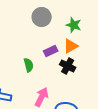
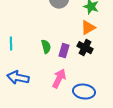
purple rectangle: (51, 51) -> (64, 51), moved, turned -48

